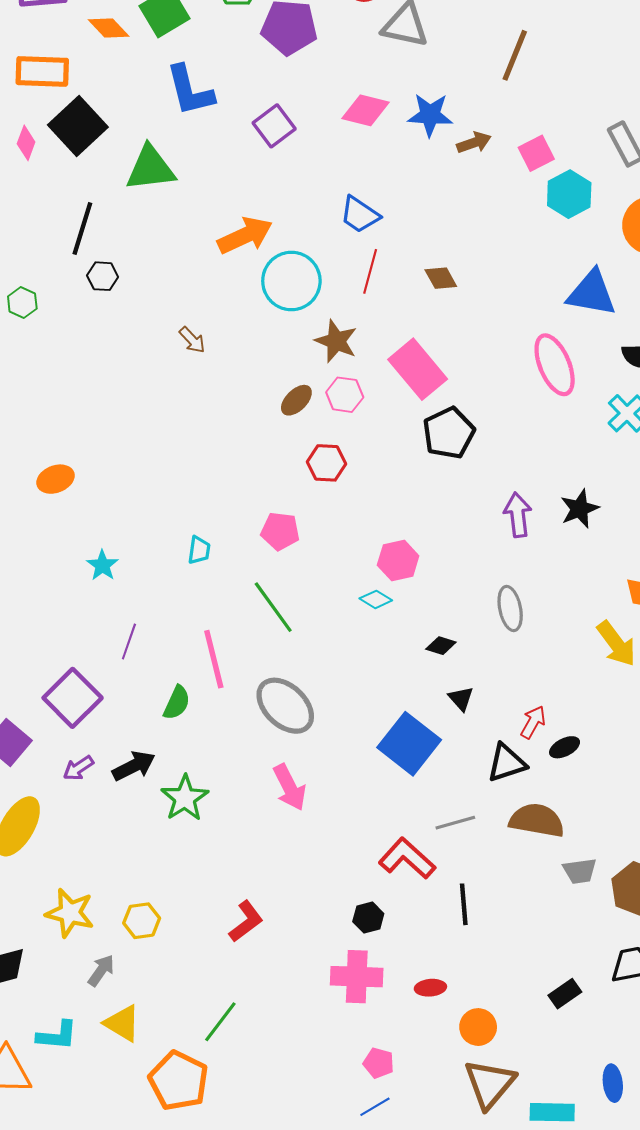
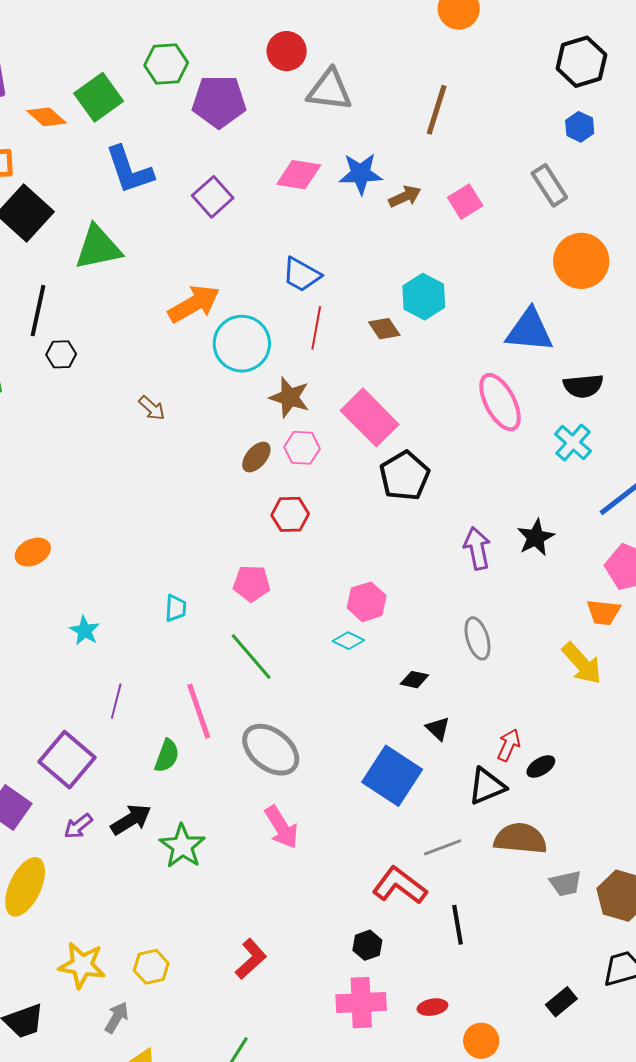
cyan hexagon: (569, 194) -> (424, 297), moved

